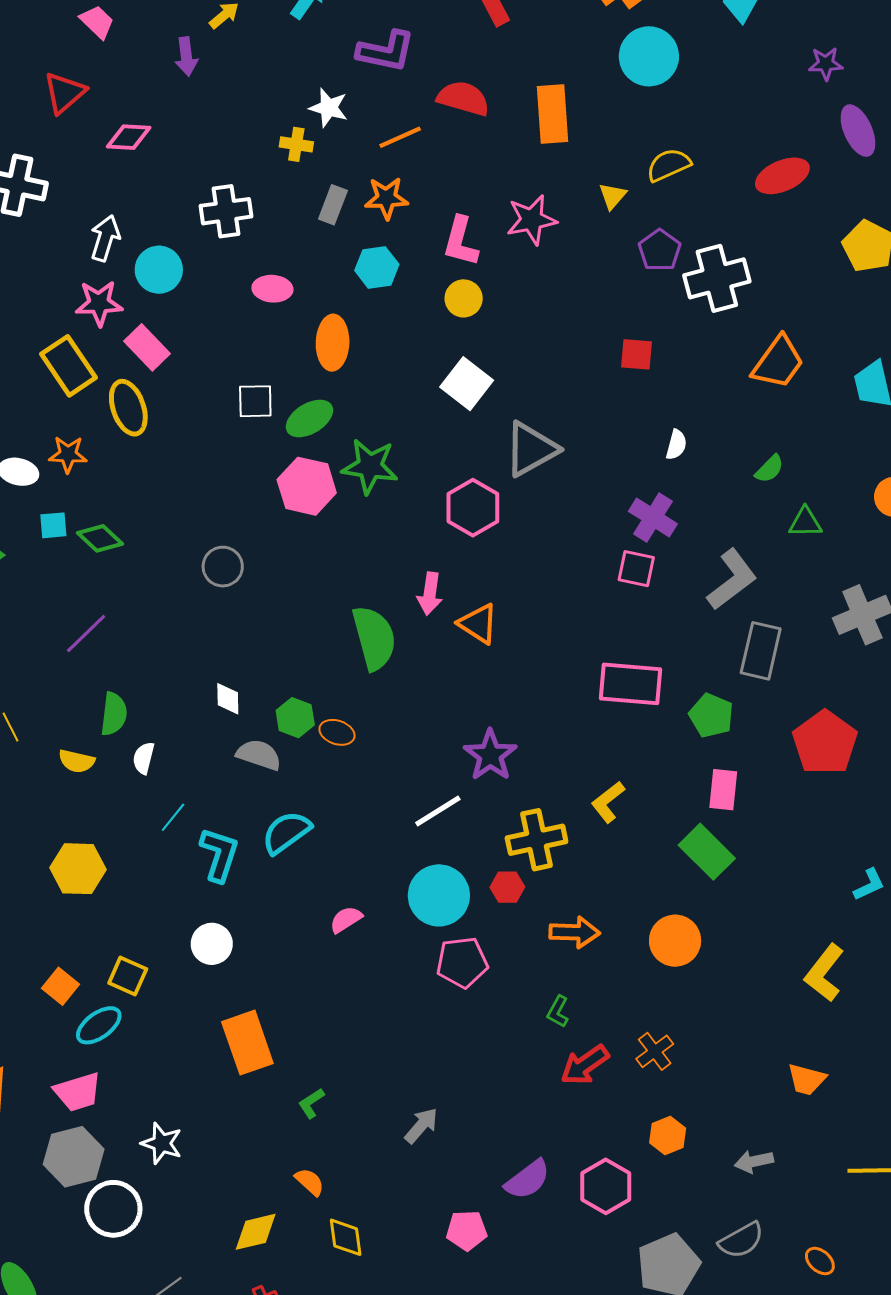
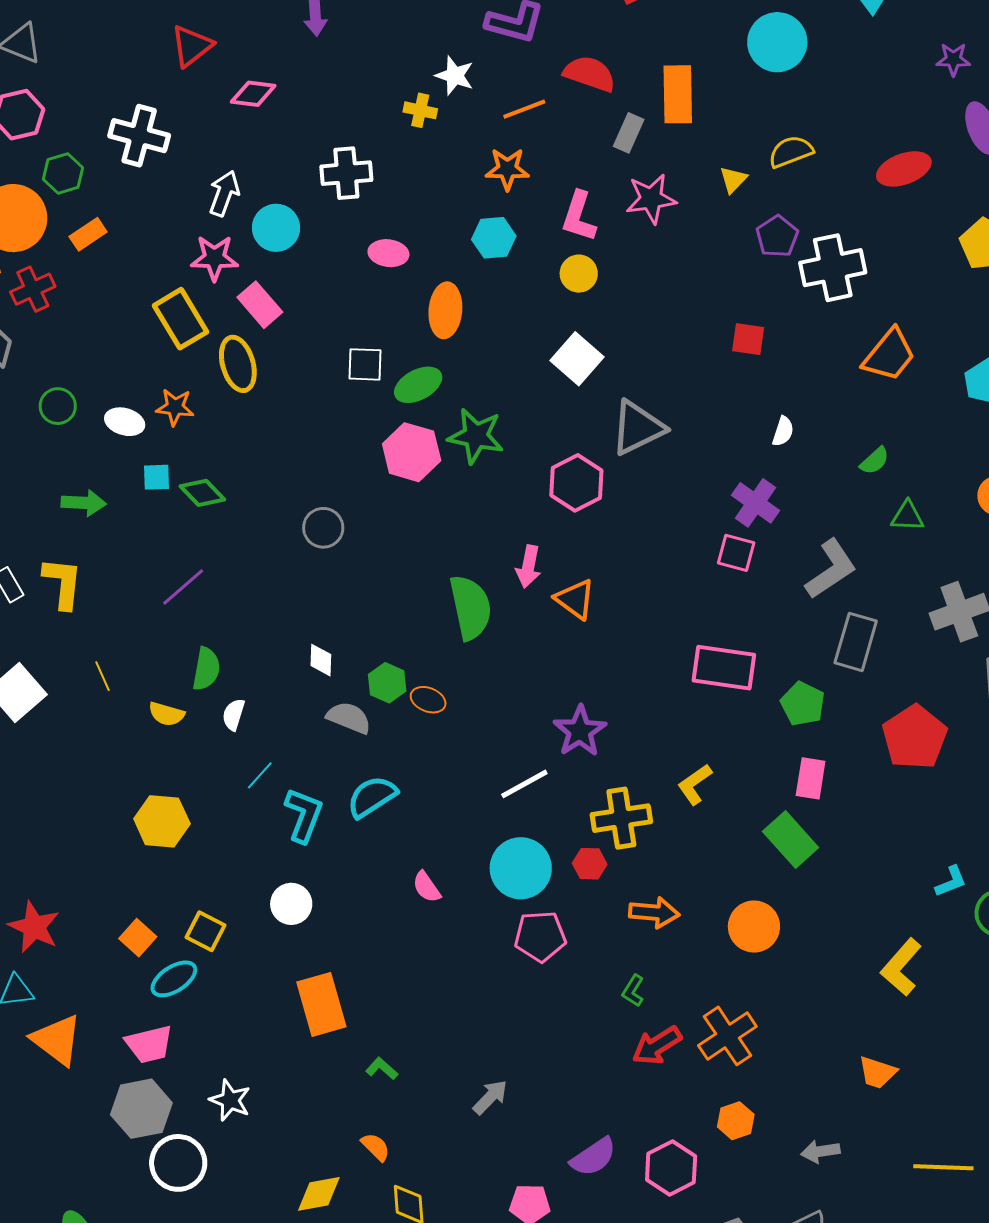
gray rectangle: (333, 205) -> (629, 133), moved
pink semicircle: (346, 919) -> (427, 887), turned -96
orange cross: (655, 1051) -> (727, 1036), size x1.5
green L-shape: (311, 1103) -> (382, 1069), turned 72

